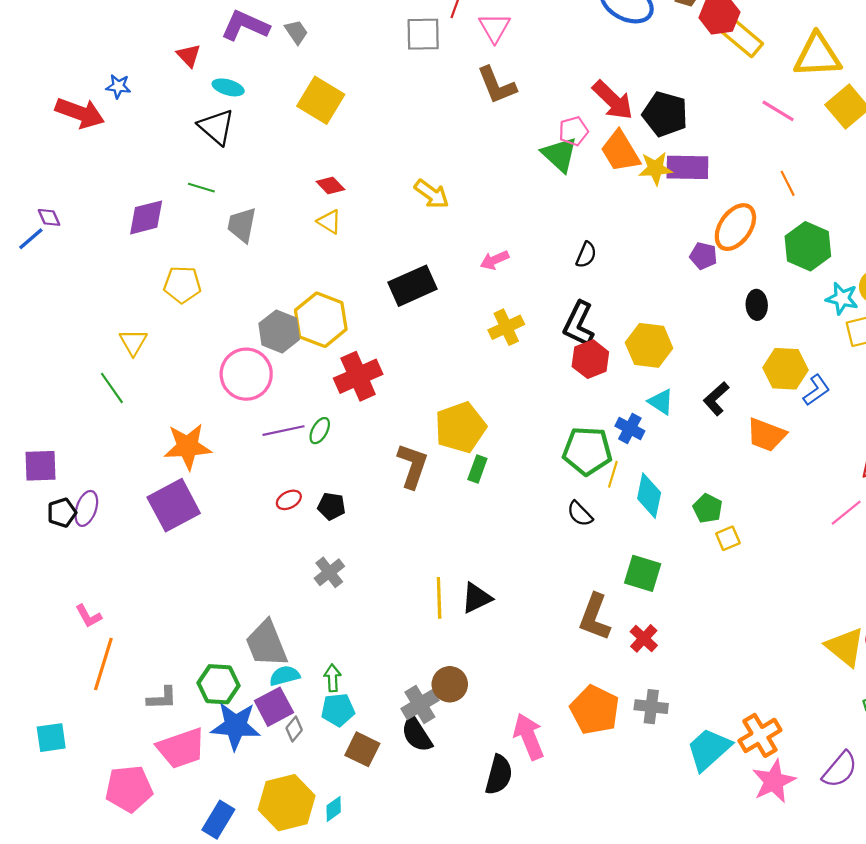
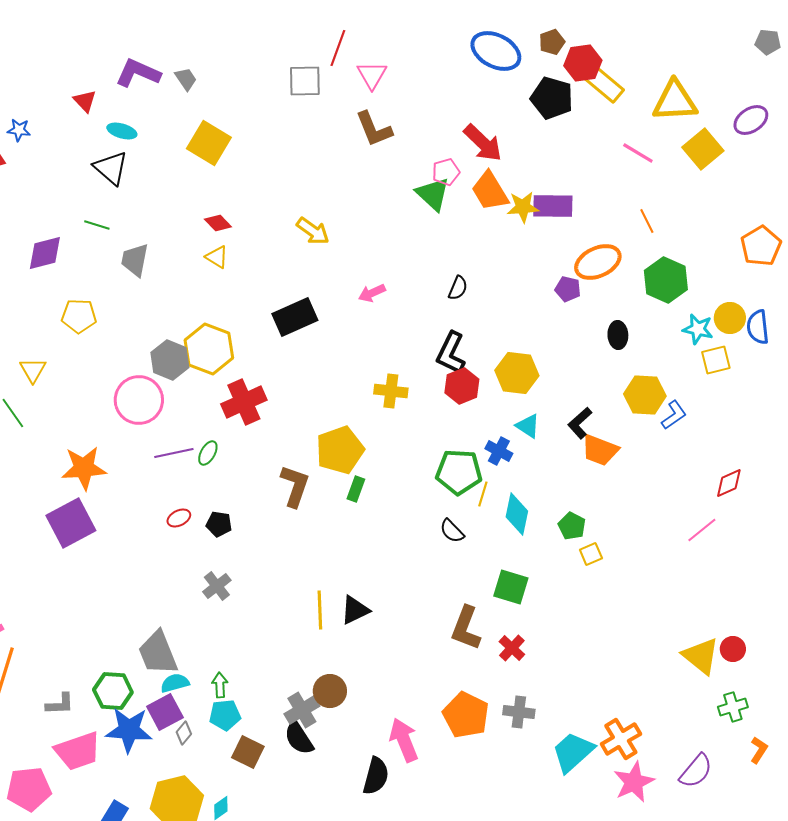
black pentagon: (665, 114) -> (552, 98), moved
orange ellipse: (735, 227) -> (598, 262), turned 30
yellow cross: (506, 327) -> (391, 391), moved, turned 32
orange trapezoid: (766, 435) -> (600, 450), moved

